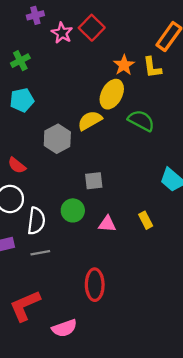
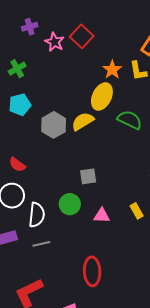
gray hexagon: (57, 139) -> (54, 125), moved

